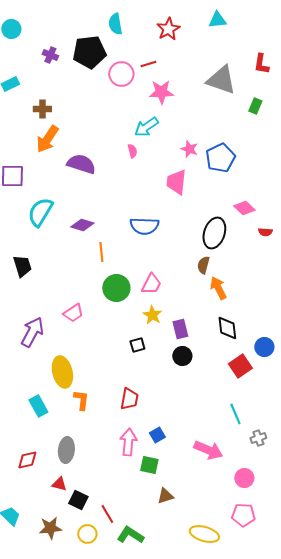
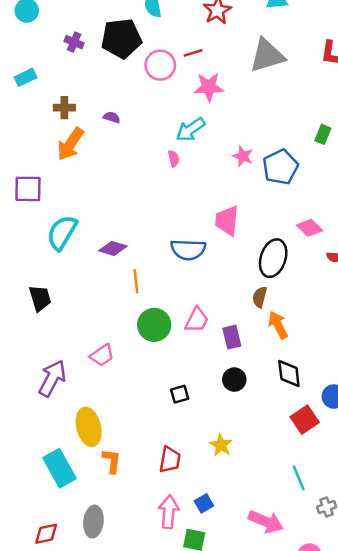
gray triangle: (221, 80) -> (267, 55), moved, turned -36
green rectangle: (255, 106) -> (323, 134), moved
purple semicircle: (81, 164) -> (112, 117), moved, size x0.5
pink trapezoid: (176, 182) -> (227, 221), moved
yellow star: (152, 315) -> (221, 445), moved
purple rectangle: (180, 329) -> (232, 337), moved
black circle: (182, 356) -> (234, 380), moved
cyan rectangle: (38, 406) -> (59, 468), size x1.4

